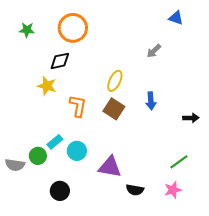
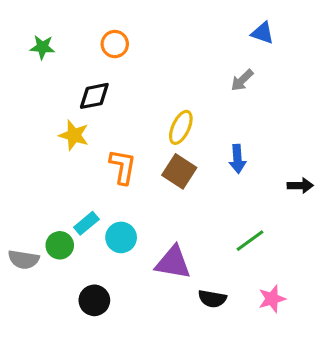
blue triangle: (176, 18) -> (263, 33), moved
orange circle: (73, 28) -> (115, 44), size x0.6
green line: (179, 162) -> (250, 241), moved

